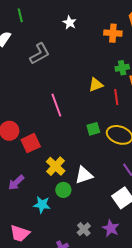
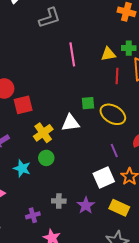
yellow triangle: (96, 85) -> (108, 54), moved
pink line: (56, 105) -> (72, 54), moved
white triangle: (84, 175) -> (70, 123), moved
gray cross: (84, 229) -> (59, 201), turned 32

